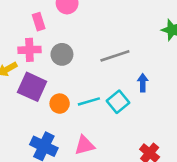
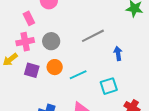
purple square: (32, 87) -> (32, 70), size x0.7
cyan square: (118, 102) -> (109, 86), moved, turned 30
orange circle: (60, 104) -> (55, 67), moved

